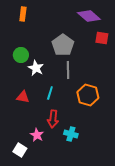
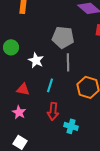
gray pentagon: (63, 45) -> (63, 37), turned -30
green circle: (21, 55) -> (11, 47), moved
pink star: (37, 135) -> (19, 112), moved

